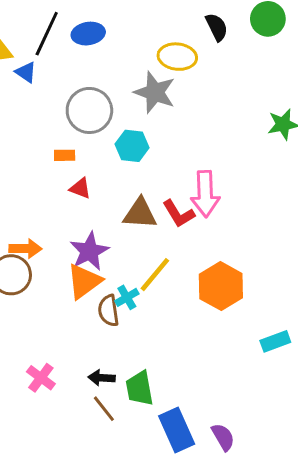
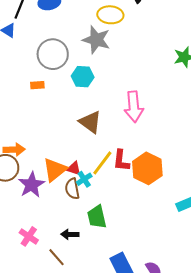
red triangle: (80, 188) -> (74, 168), moved
brown triangle: (140, 213) -> (90, 122), turned 35
red L-shape: (178, 214) -> (121, 161), moved, turned 40
purple star: (89, 251) -> (31, 185), moved
green trapezoid: (139, 388) -> (97, 217), moved
brown line: (104, 409) -> (56, 257), moved

